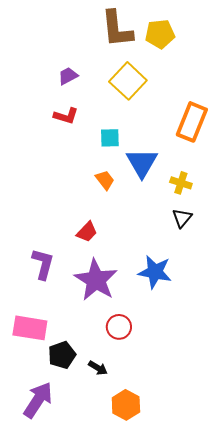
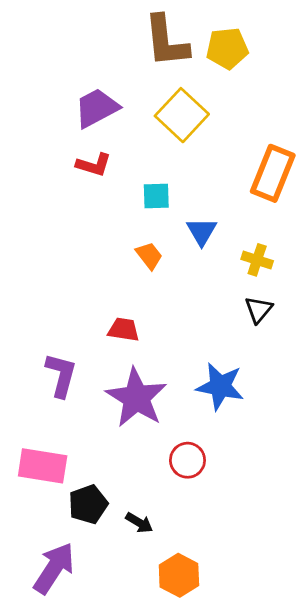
purple trapezoid: (68, 76) -> (97, 108), size x1.6
blue triangle: (142, 163) -> (202, 232), size x0.7
red trapezoid: (87, 232) -> (124, 330), turned -125
red circle: (119, 327) -> (187, 460), moved

